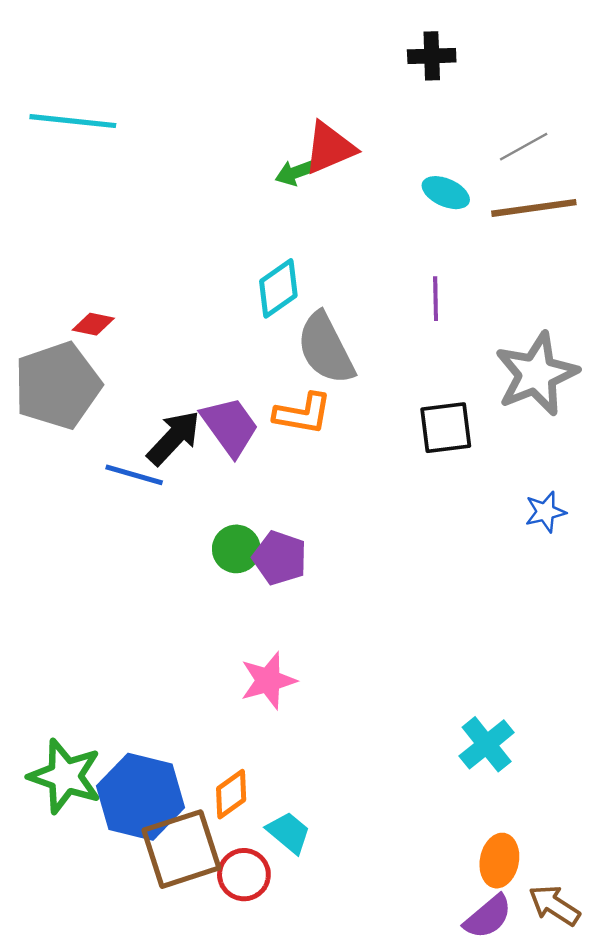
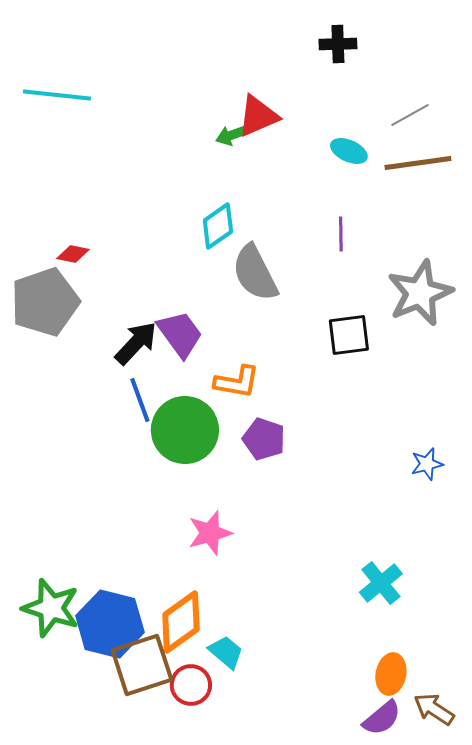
orange L-shape: (303, 414) -> (237, 382), moved
blue line: (134, 475) -> (140, 400), moved, turned 54
blue star: (545, 512) -> (427, 464), moved
green circle: (236, 549) -> (185, 430), size x1.8
purple pentagon: (280, 558) -> (264, 439), moved
orange diamond: (231, 794) -> (181, 622), size x1.6

